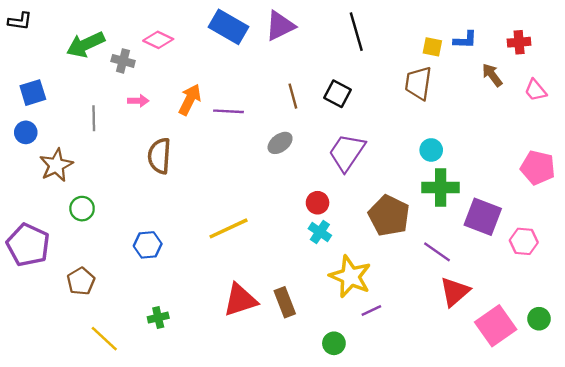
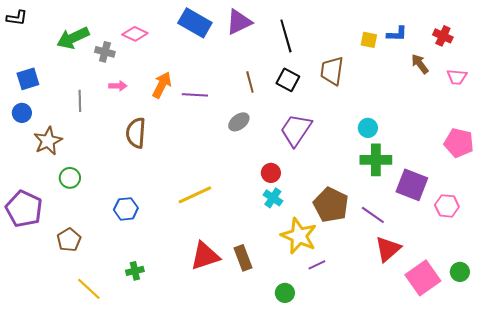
black line: (356, 32) -> (286, 36), moved
red cross: (519, 42) -> (443, 36), turned 30
brown trapezoid: (418, 83) -> (332, 71), moved
pink trapezoid: (535, 90) -> (457, 77), turned -45
brown pentagon: (389, 216) -> (331, 205), moved

